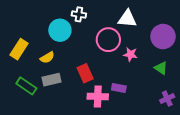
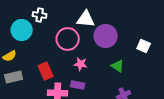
purple circle: (163, 37) -> (106, 36), moved
pink star: (130, 54) -> (81, 64), moved

